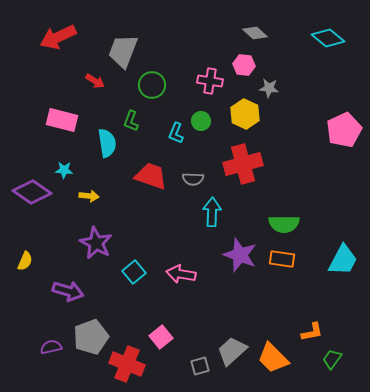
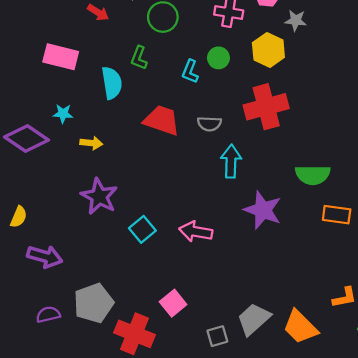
orange rectangle: (282, 259) -> (337, 215), moved
purple arrow: (68, 291) -> (45, 257), moved

